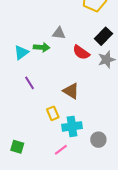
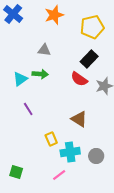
gray triangle: (59, 33) -> (44, 50), moved
black rectangle: (103, 36) -> (89, 59), moved
brown triangle: (71, 91) -> (79, 119), moved
gray circle: (98, 140) -> (96, 156), moved

